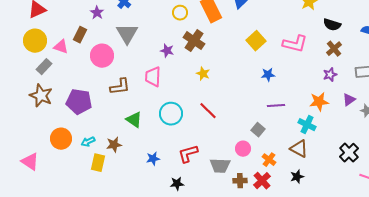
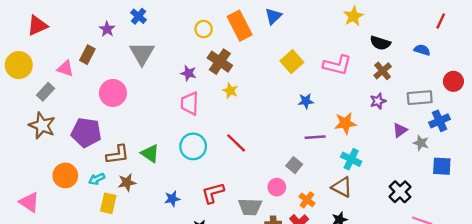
yellow circle: (35, 41) -> (19, 65), moved
pink circle: (102, 56) -> (113, 93), moved
yellow star: (203, 74) -> (230, 91), moved
pink trapezoid: (153, 77) -> (190, 103), moved
brown L-shape: (120, 87) -> (118, 155), moved
orange star: (319, 102) -> (345, 123), moved

